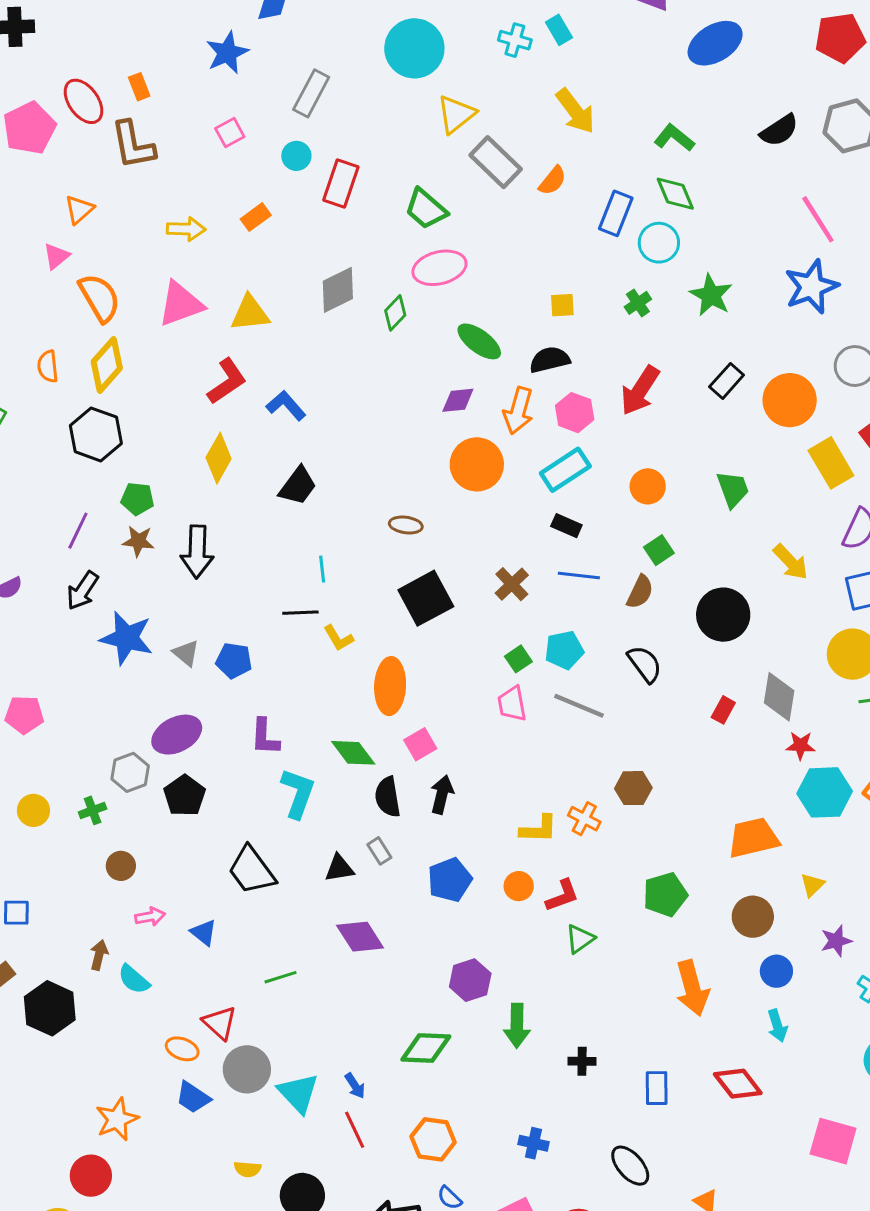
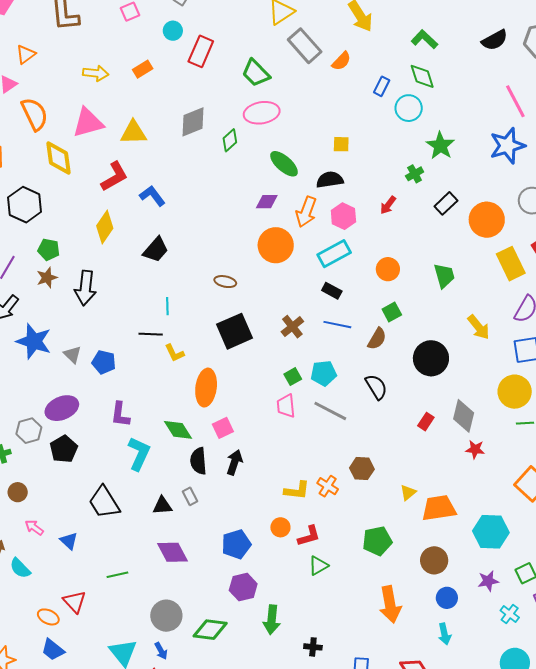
blue rectangle: (616, 213) -> (382, 86), size x0.7
green cross: (638, 303) -> (415, 174), moved
yellow diamond: (107, 365) -> (59, 158), moved, turned -54
red arrow: (640, 391) -> (388, 205), size x0.6
brown star: (138, 541) -> (47, 278), turned -30
cyan hexagon: (825, 792) -> (491, 532), moved
blue pentagon: (450, 880) -> (236, 544), moved
yellow triangle: (812, 885) -> (408, 492), moved
pink arrow: (150, 917) -> (34, 527), turned -138
gray circle: (247, 1069) -> (166, 616), moved

